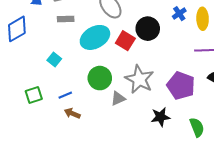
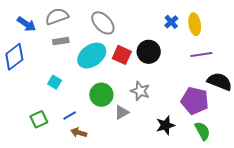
black circle: (148, 29) -> (149, 52), moved
gray star: (139, 79) -> (140, 91), size x0.7
purple pentagon: (181, 86) -> (195, 101), moved

